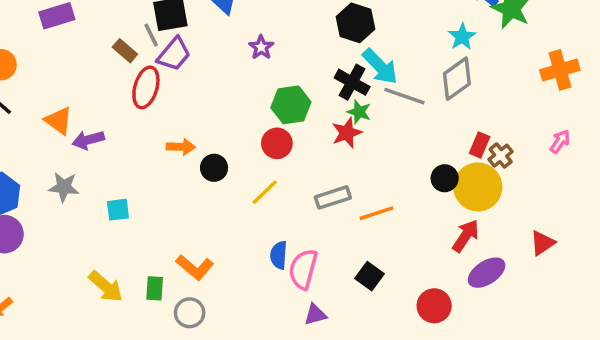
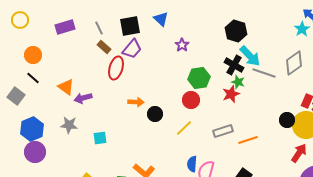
gray line: (151, 35) -> (99, 28), moved
cyan star: (462, 37) -> (302, 29), moved

